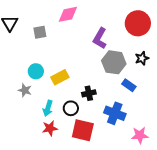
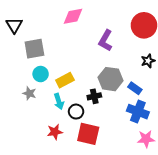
gray square: (40, 32) -> (34, 49), moved, size x1.5
gray hexagon: (114, 62) -> (111, 79), moved
cyan arrow: (48, 108) -> (59, 101), moved, turned -35
blue cross: (115, 113) -> (138, 112), moved

